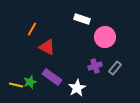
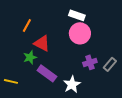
pink circle: (105, 37) -> (80, 33), moved
green star: (30, 82) -> (30, 57), moved

